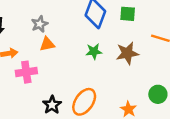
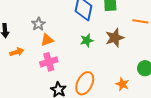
pink cross: (26, 72) -> (49, 62), moved

